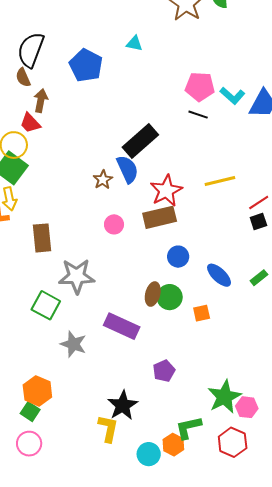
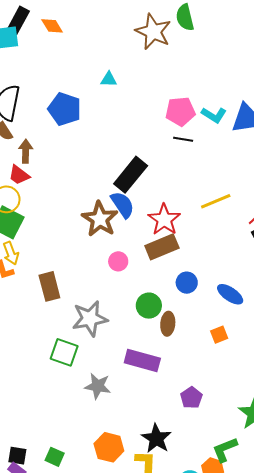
brown star: (103, 180) -> (100, 219), size x1.8
green circle: (170, 297) -> (149, 306), moved
orange hexagon: (37, 391) -> (109, 447), moved
green square: (30, 412) -> (55, 457), moved

